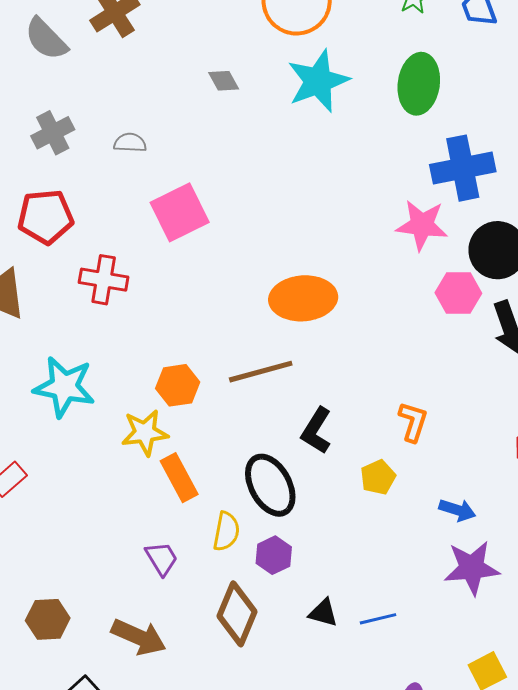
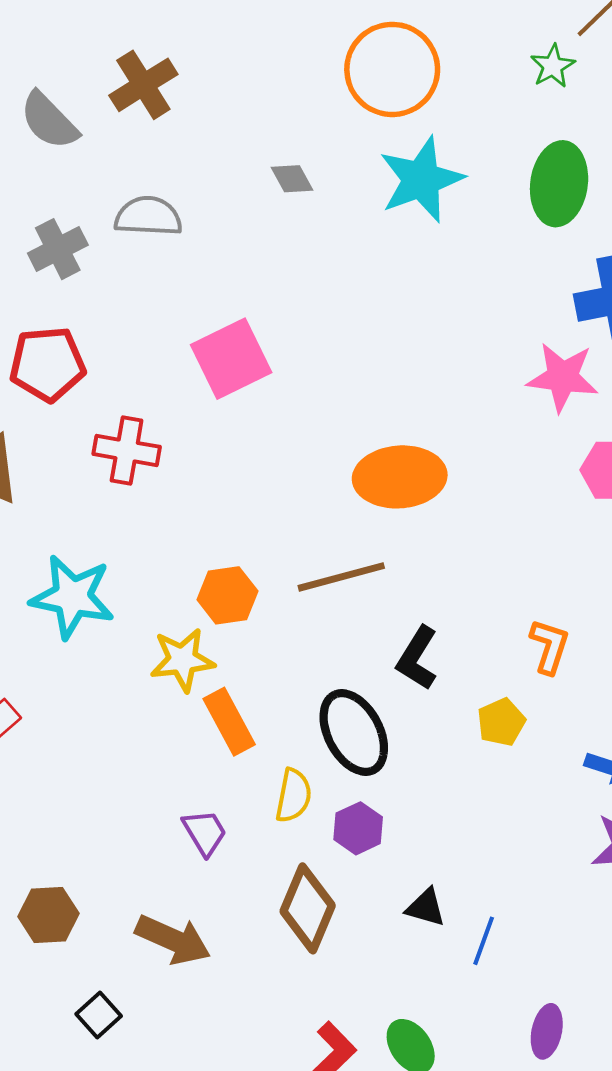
gray semicircle: (130, 143) -> (148, 216), moved, size x1.5
blue line: (378, 619) -> (484, 941), moved, turned -57

